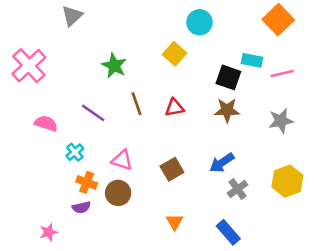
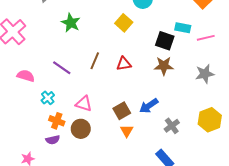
green star: (114, 66) -> (71, 23), moved
brown line: (136, 104) -> (95, 61), turned 42
blue arrow: (222, 163) -> (149, 106), moved
orange triangle: (175, 222) -> (127, 131), moved

